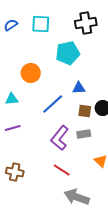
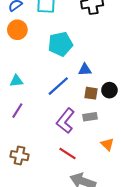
cyan pentagon: (68, 53) -> (60, 44), moved
orange circle: (31, 73) -> (17, 30), moved
purple line: (13, 128) -> (17, 111), turned -42

